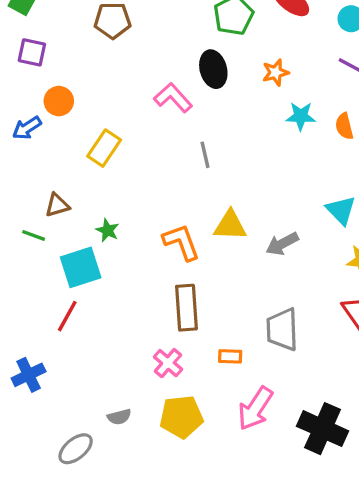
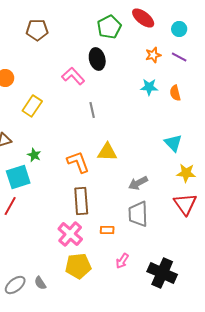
orange star: (275, 72) -> (153, 55), moved
gray arrow: (282, 244) -> (138, 183), moved
pink cross: (168, 363) -> (70, 234), size x1.4
pink arrow: (255, 408) -> (122, 261), size x0.6
gray semicircle: (119, 417) -> (40, 283), moved, turned 72

